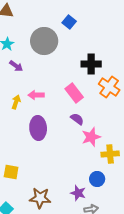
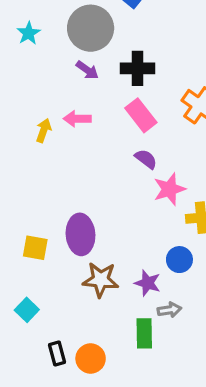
black cross: (91, 64) -> (138, 68), moved
purple arrow: (16, 66) -> (87, 70), moved
purple ellipse: (38, 128) -> (80, 234), moved
brown star: (40, 198) -> (101, 280), moved

